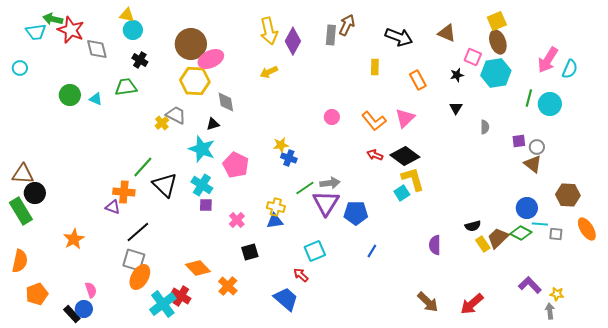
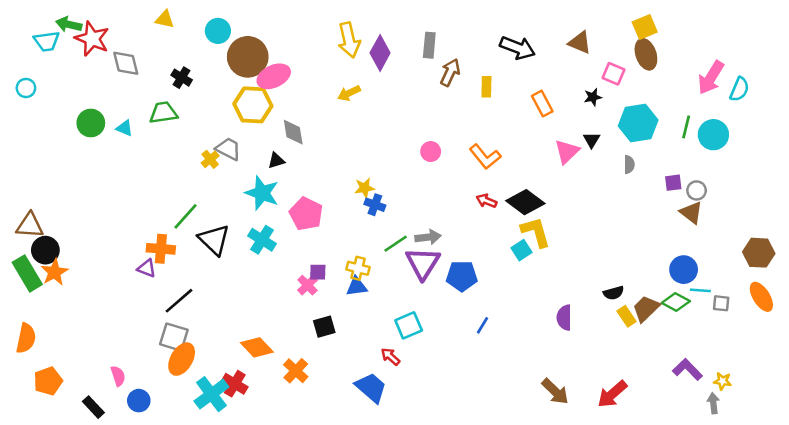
brown arrow: (347, 25) -> (450, 72), moved
cyan circle: (133, 30) -> (218, 31), moved
cyan hexagon: (496, 73) -> (638, 123), moved
pink triangle: (405, 118) -> (567, 152), moved
brown hexagon: (568, 195) -> (759, 253), moved
purple square: (206, 205) -> (318, 272), moved
orange star: (74, 239) -> (54, 272), moved
blue circle: (84, 309) -> (139, 401), moved

